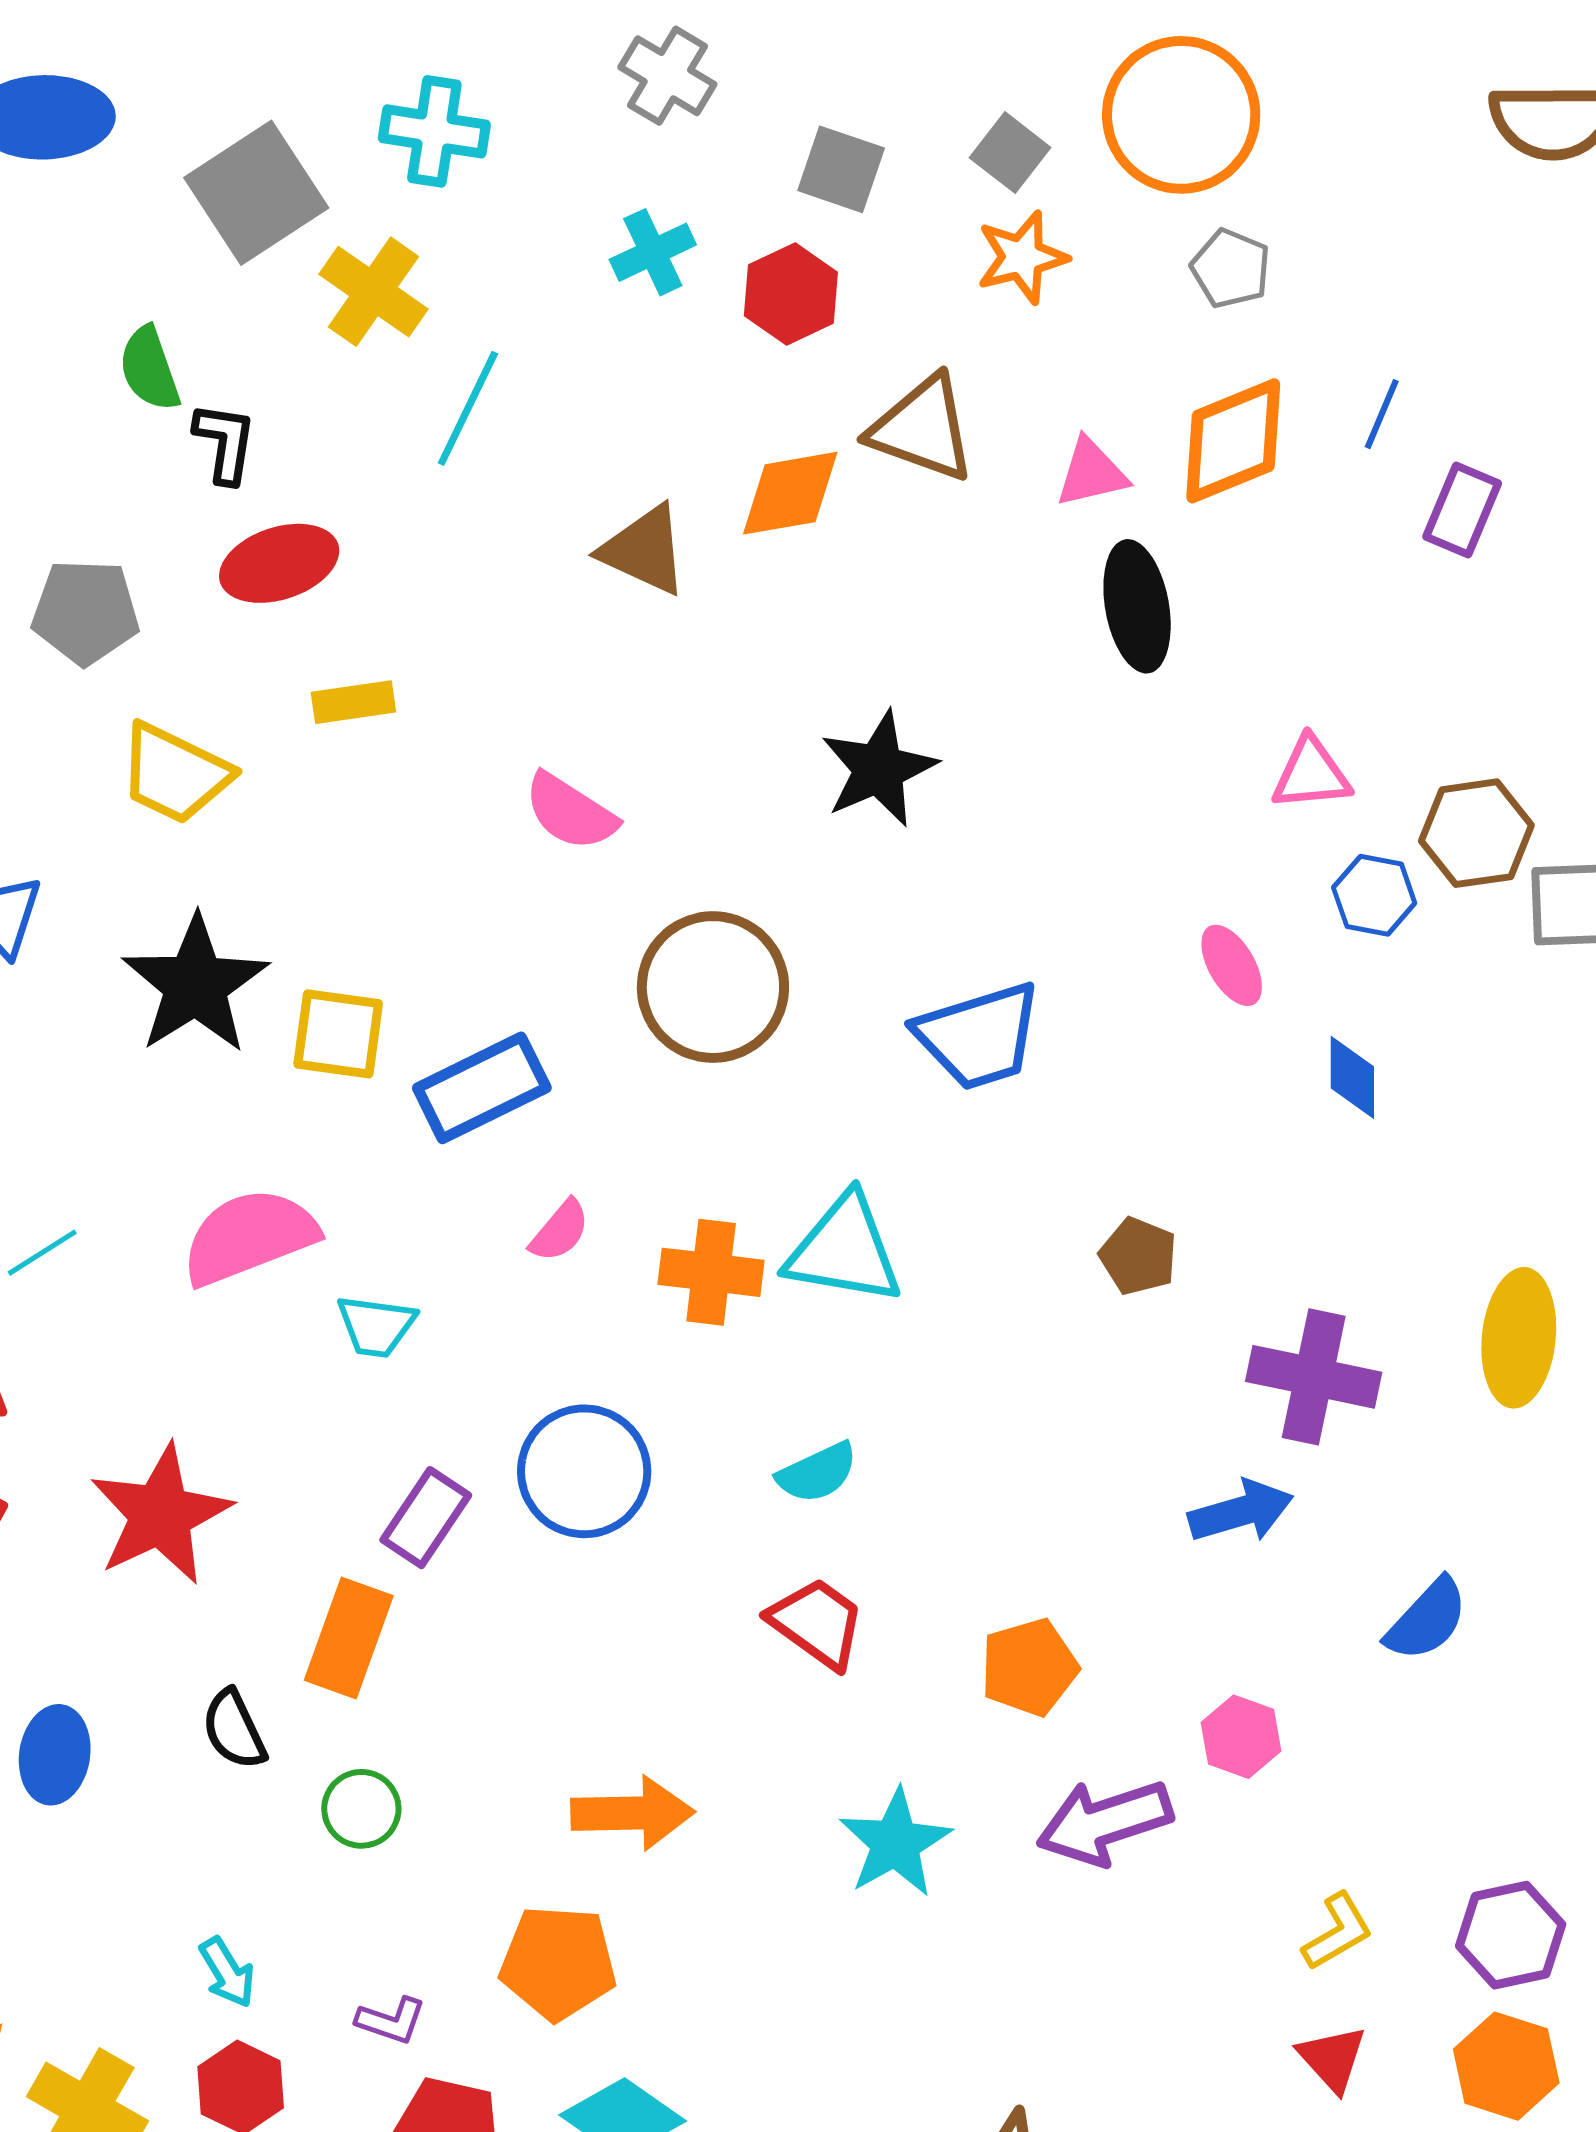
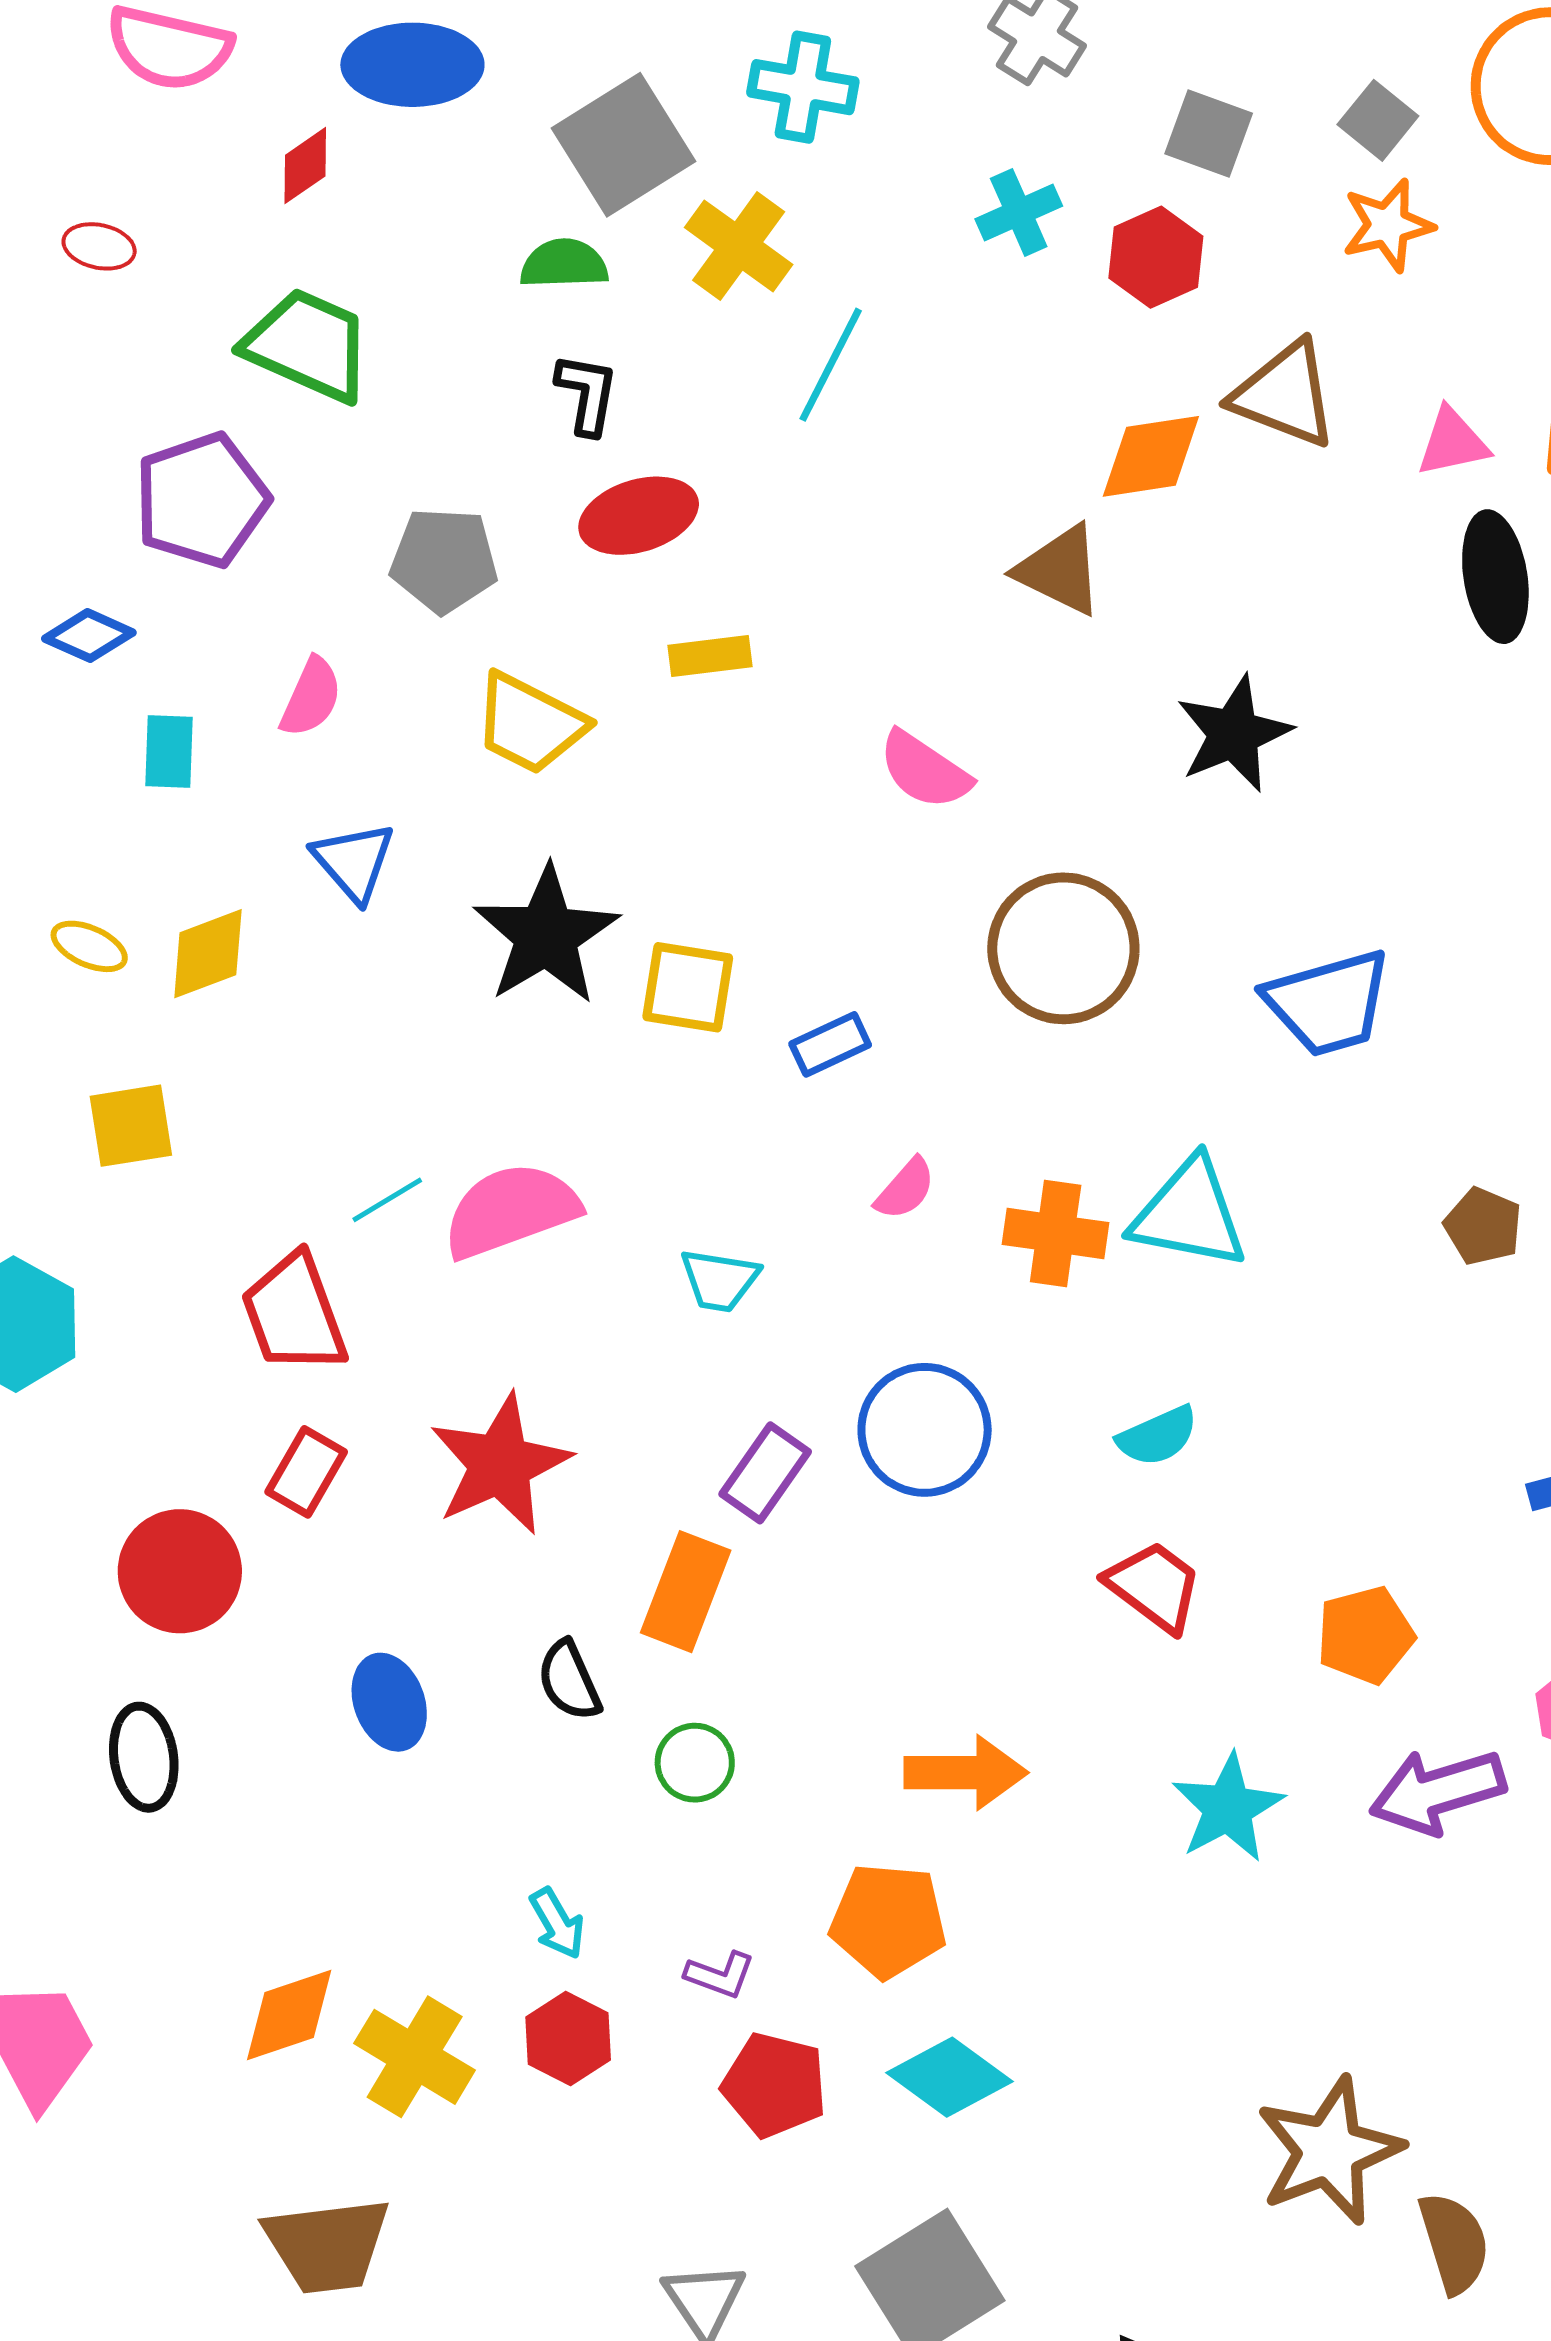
green semicircle: (149, 369) -> (564, 264), moved, turned 106
brown triangle: (644, 550) -> (1060, 570), moved
blue rectangle: (482, 1088) -> (830, 1044), size x0.6
pink semicircle: (249, 1237) -> (511, 1210), moved
blue ellipse: (55, 1755) -> (389, 1702), turned -30

